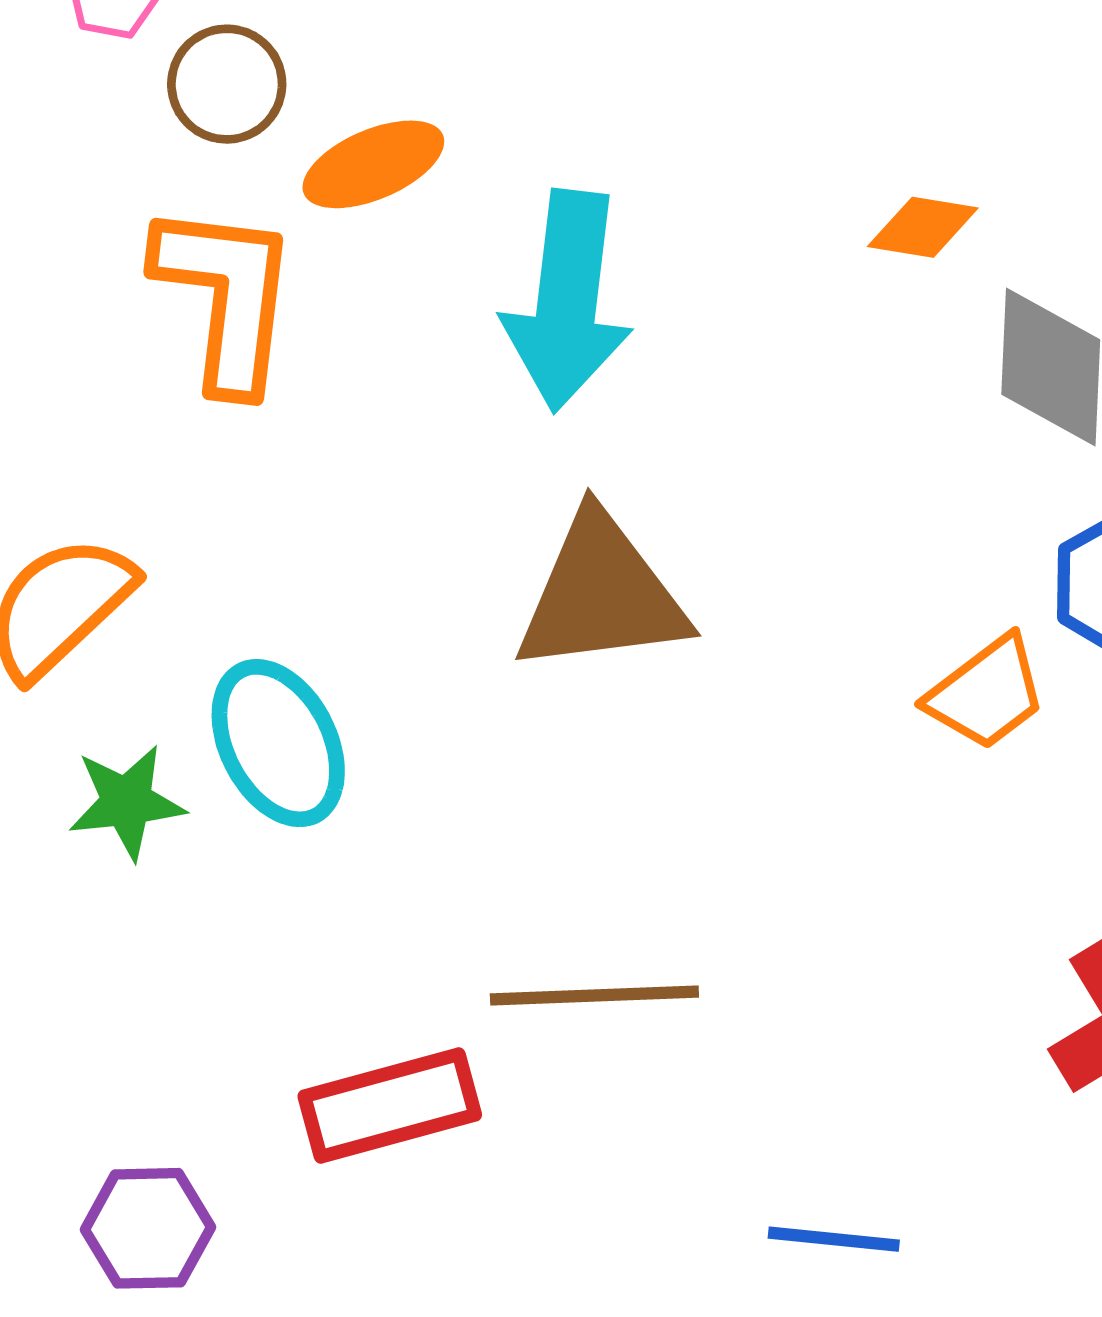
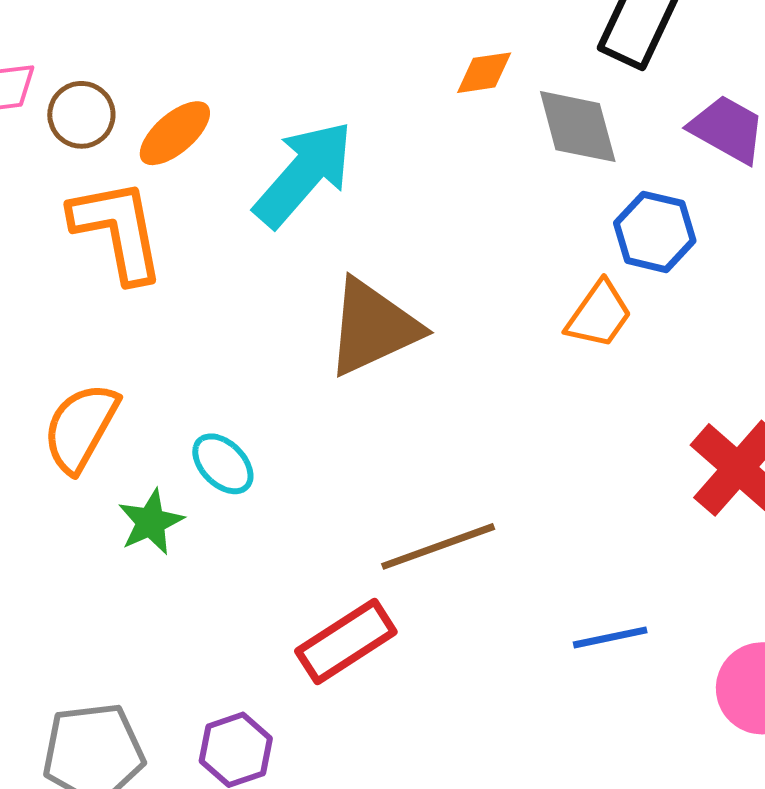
cyan arrow: (567, 301) -> (304, 174), turned -128
cyan ellipse: (278, 743) -> (223, 464), size x0.7

